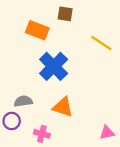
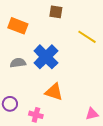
orange rectangle: (37, 30) -> (18, 26), moved
gray semicircle: (23, 101) -> (18, 63), moved

